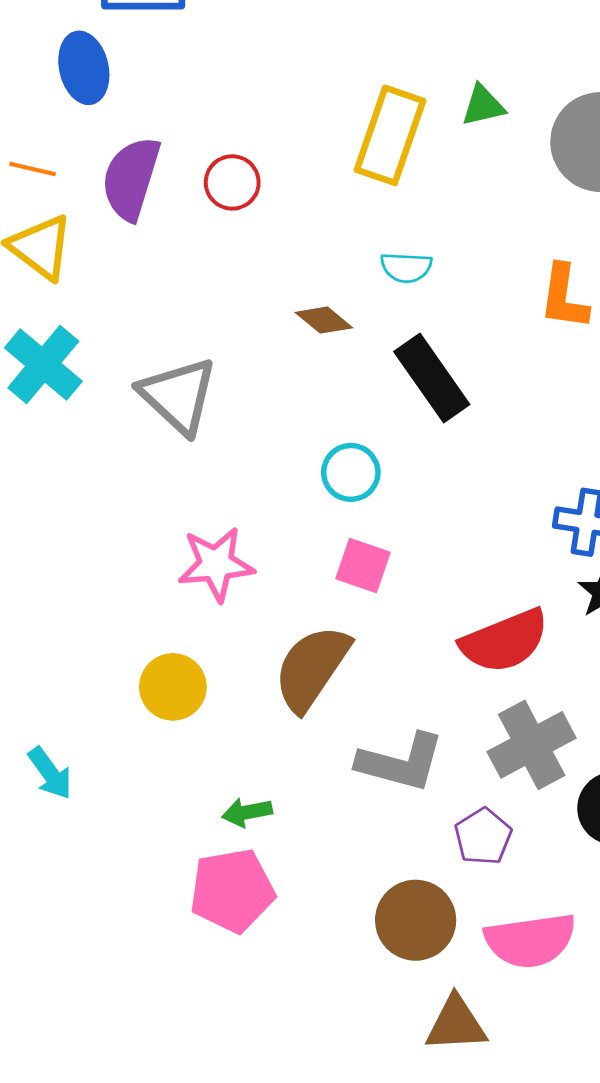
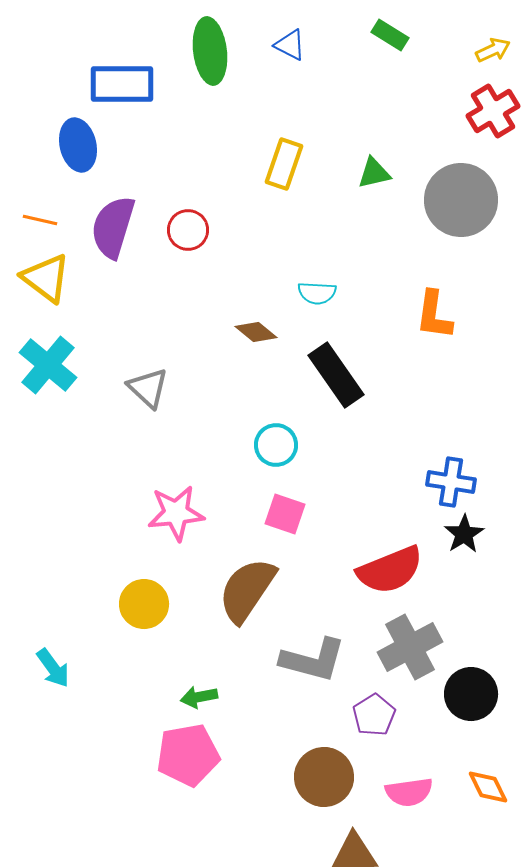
yellow rectangle: (390, 135) -> (284, 164), moved, size x0.7
gray triangle: (178, 396) -> (148, 388), size x0.7
pink semicircle: (530, 940) -> (409, 792), size x0.7

